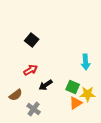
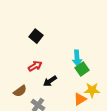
cyan arrow: (86, 62) -> (77, 58), moved
green square: (73, 87) -> (82, 69), moved, turned 32

